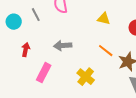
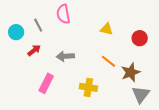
red arrow: (26, 50) -> (34, 50), moved, turned 40
yellow cross: (86, 77) -> (88, 87), turned -30

